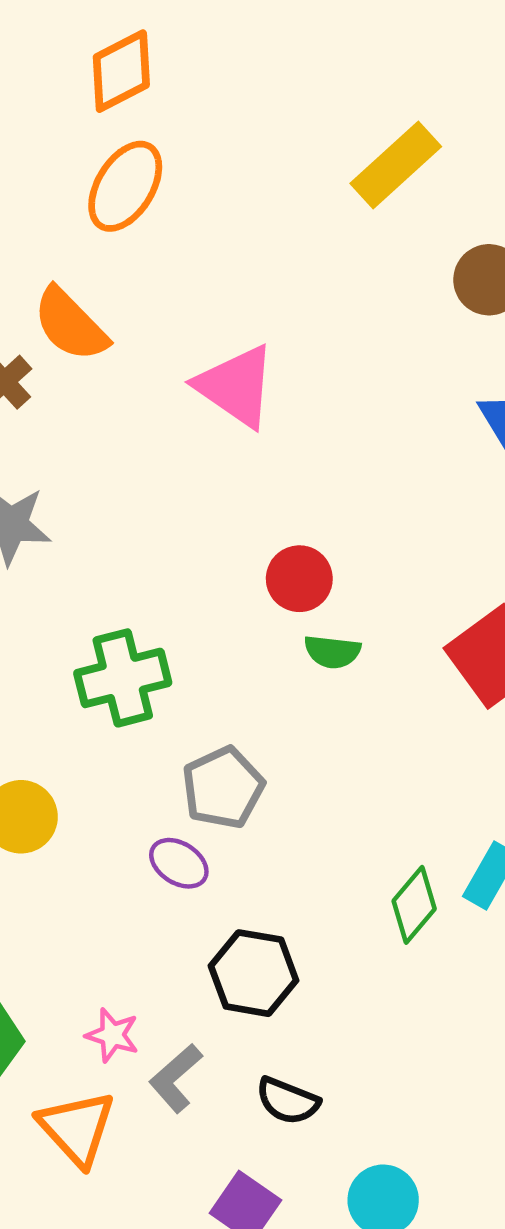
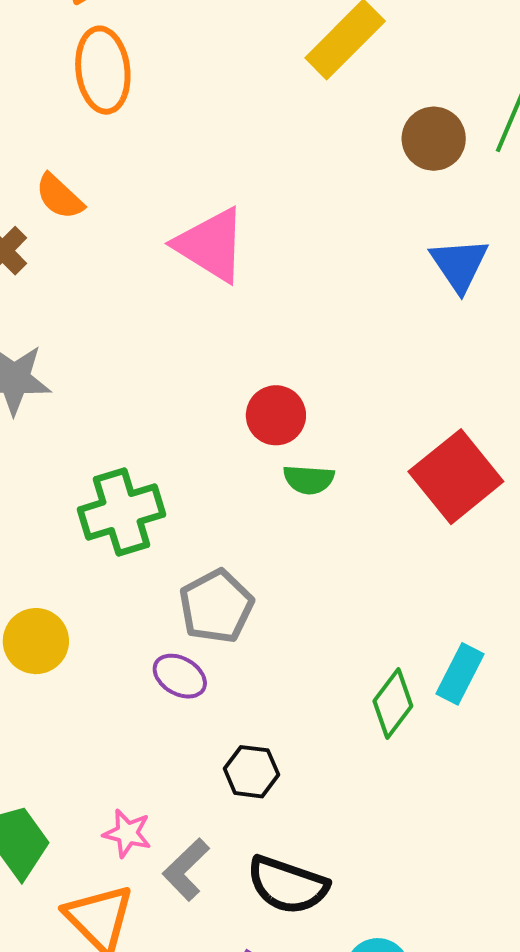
orange ellipse: (125, 186) -> (103, 70), turned -36
orange semicircle: (70, 325) -> (59, 197), size x0.7
black hexagon: (253, 973) -> (251, 772), size x0.7
black semicircle: (288, 1101) -> (288, 885), size x1.4

